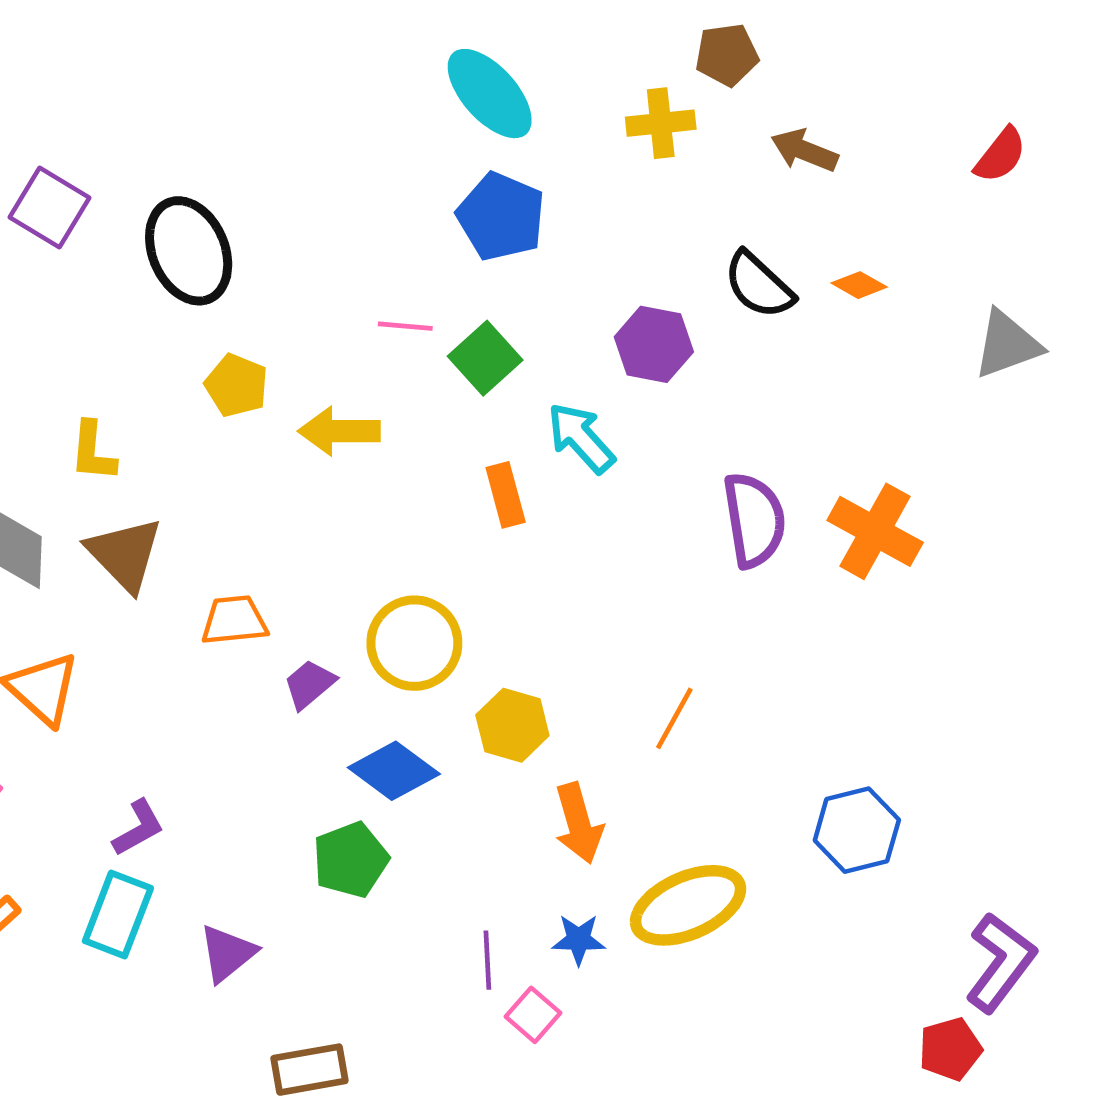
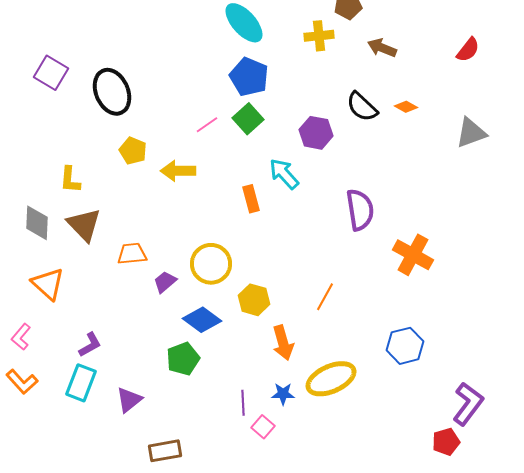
pink line: (405, 326) -> (207, 125), turned -40
green square: (485, 358) -> (248, 119), moved
orange cross: (875, 531) -> (413, 255), moved

